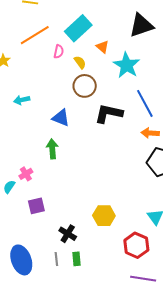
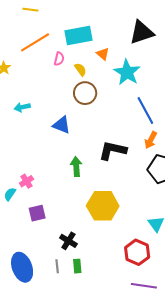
cyan rectangle: (78, 28) -> (79, 35), turned 32
black L-shape: (109, 113) -> (113, 150), moved
orange arrow: (150, 133) -> (151, 140), turned -66
green arrow: (52, 149) -> (76, 167), moved
yellow hexagon: (104, 216) -> (103, 206), moved, size x1.4

